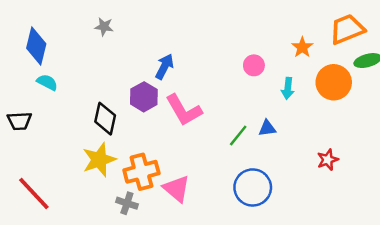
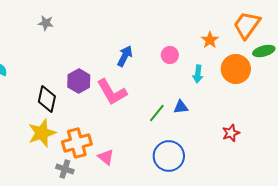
orange trapezoid: (347, 29) -> (247, 25), turned -32
blue arrow: (164, 67) -> (125, 56), moved
pink triangle: (177, 189) -> (106, 157), size x0.7

